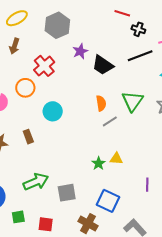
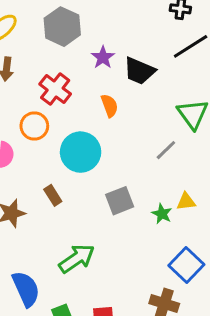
orange semicircle: (101, 103) -> (109, 106), moved
cyan circle: (53, 111) -> (81, 152), size x1.4
gray square: (67, 193) -> (120, 201), moved
blue square: (108, 201) -> (186, 265), turned 30

